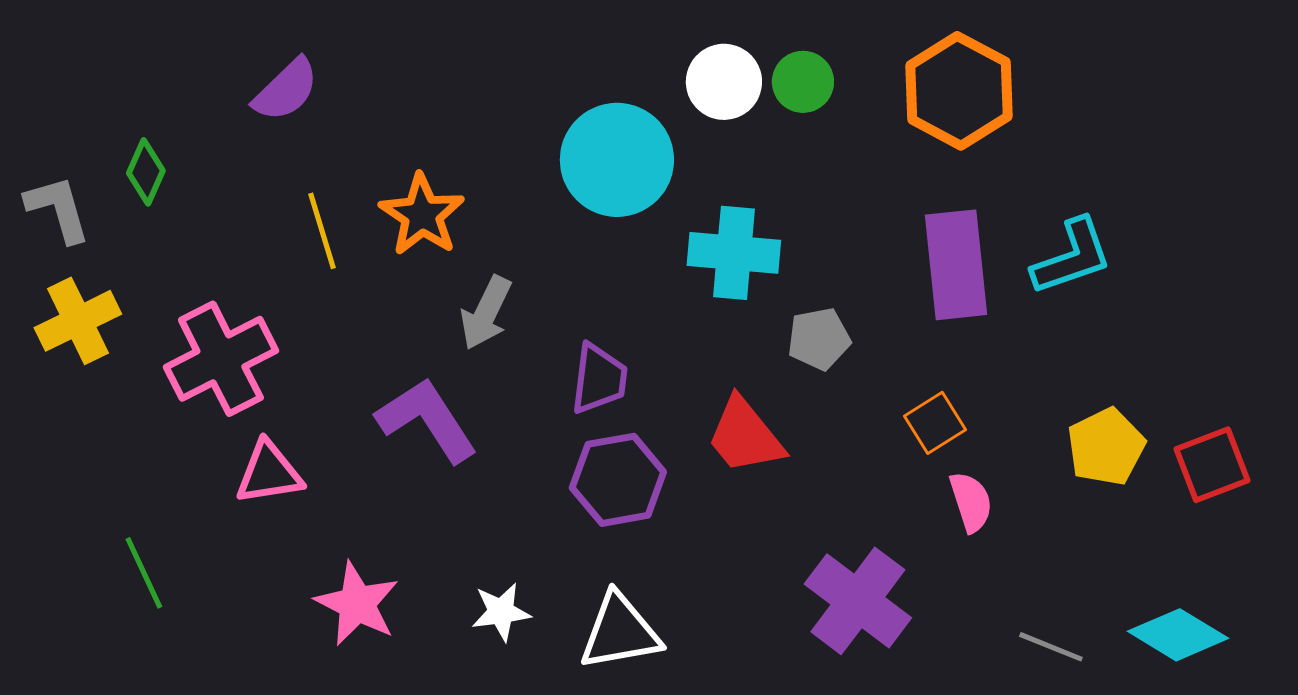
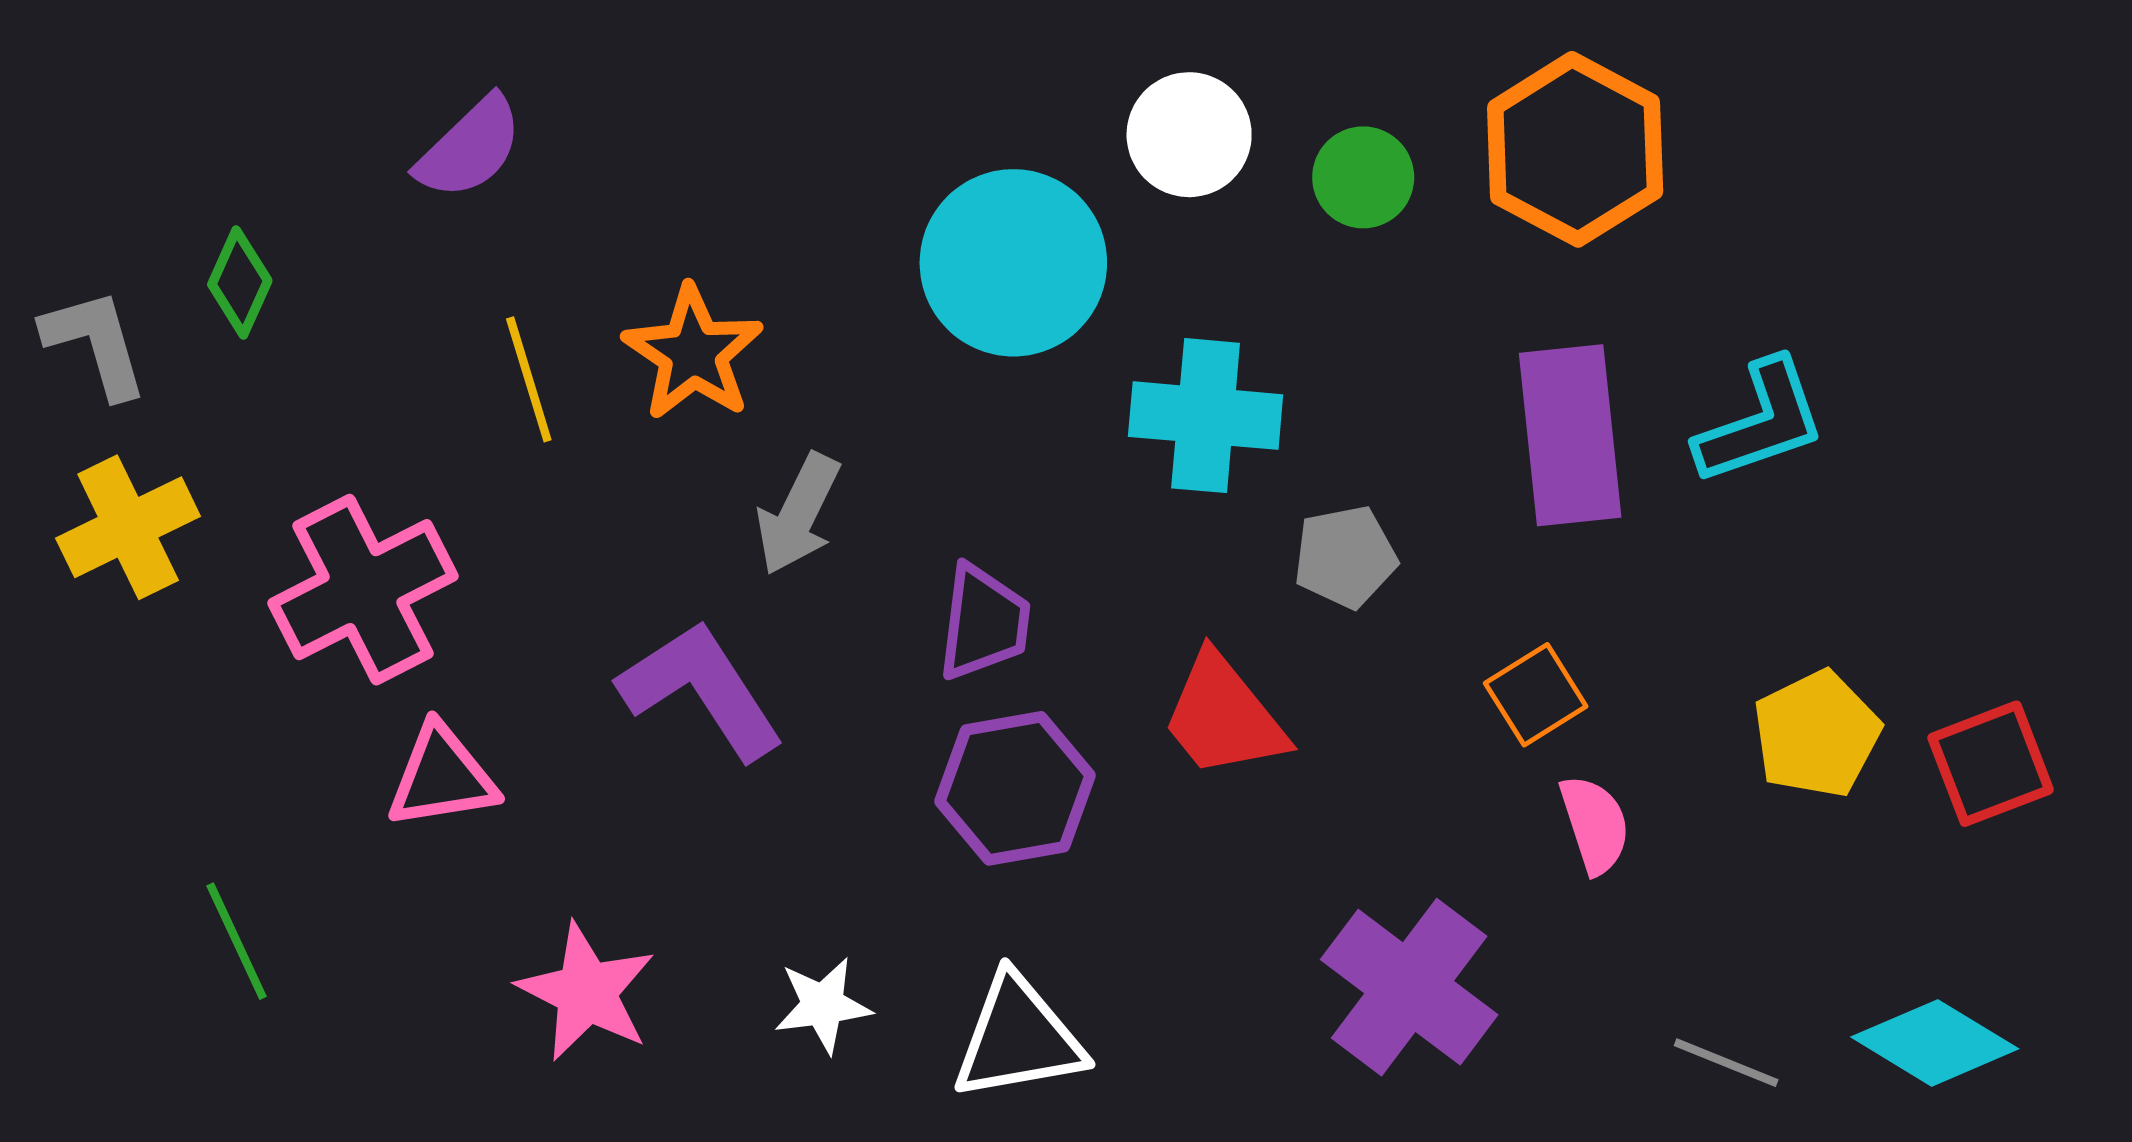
green circle: (803, 82) -> (1363, 177), moved

